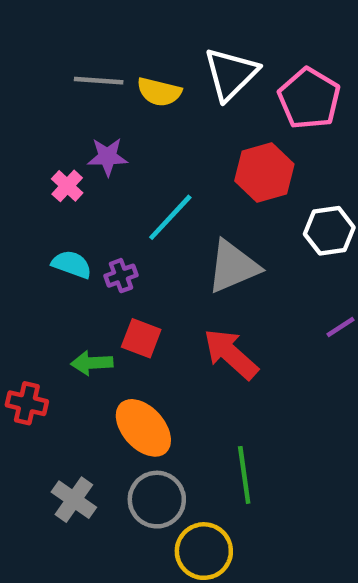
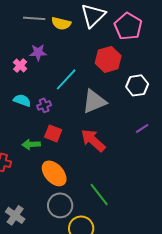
green line: (244, 475) -> (99, 194), turned -30
gray cross: (74, 500) -> (15, 215), moved

